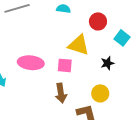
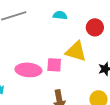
pink square: (65, 65) -> (54, 65), moved

